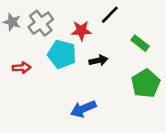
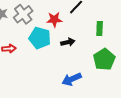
green rectangle: (140, 43) -> (100, 29), turned 56
blue arrow: (83, 109) -> (72, 79), moved

